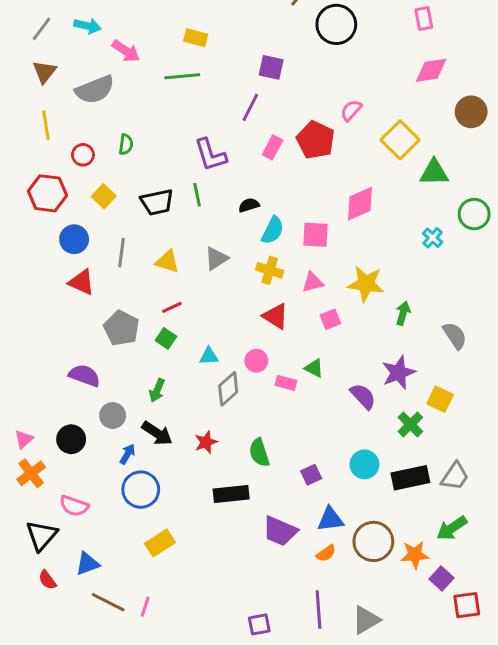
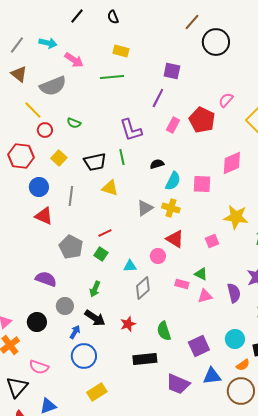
brown triangle: (44, 72) -> (19, 74), turned -30
yellow line: (46, 125) -> (33, 110), moved, turned -36
green semicircle: (126, 144) -> (74, 123), turned 104
gray triangle: (216, 258) -> (145, 208), moved
yellow triangle: (167, 261) -> (110, 188), moved
pink triangle: (313, 282) -> (205, 296), moved
pink circle: (256, 361) -> (158, 256), moved
purple semicircle: (363, 396) -> (234, 293), turned 30
purple square: (311, 475) -> (199, 346), size x1.5
orange semicircle: (326, 553) -> (243, 365), moved

